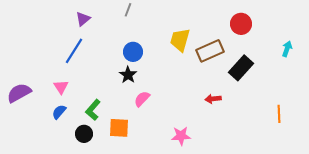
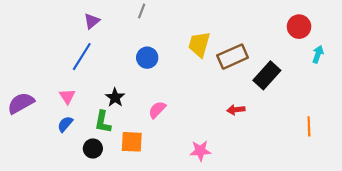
red circle: (241, 24) -> (299, 27), moved
black star: (128, 75) -> (115, 98), moved
green L-shape: (93, 110) -> (103, 122), turned -30

